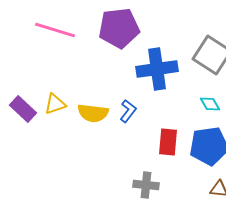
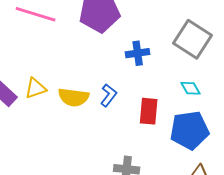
blue cross: (157, 69) -> (138, 53), size x0.6
red rectangle: (168, 142) -> (149, 111), moved

